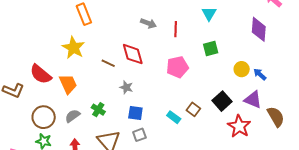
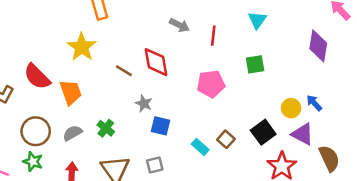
yellow circle: (242, 69) -> (291, 108), moved
blue square: (135, 113) -> (161, 126), moved

